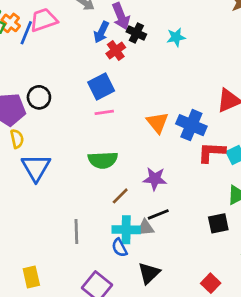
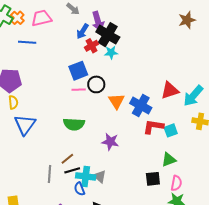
blue line: (26, 33) -> (27, 42), moved, turned 66
black cross: (136, 33) -> (108, 35), size x1.6
cyan star: (176, 37) -> (111, 52), moved
black circle: (39, 97) -> (96, 84), moved
brown line: (120, 196) -> (67, 159), moved
black line: (158, 214) -> (72, 170), moved
gray triangle: (145, 228) -> (100, 176), turned 40

